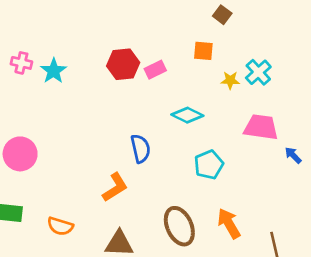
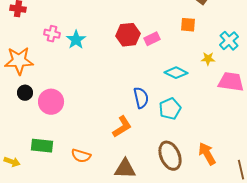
yellow star: (230, 80) -> (208, 59), moved
cyan pentagon: (209, 165) -> (170, 109), moved

